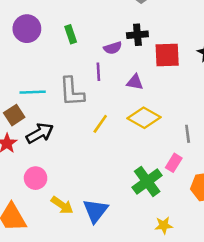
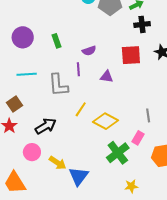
black cross: (137, 35) -> (142, 24), moved
cyan line: (33, 92) -> (27, 74), moved
yellow diamond: (144, 118) -> (105, 121), moved
black arrow: (40, 133) -> (46, 126), moved
yellow arrow: (62, 205) -> (58, 163), moved

